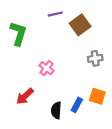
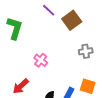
purple line: (55, 14) -> (49, 10), turned 56

